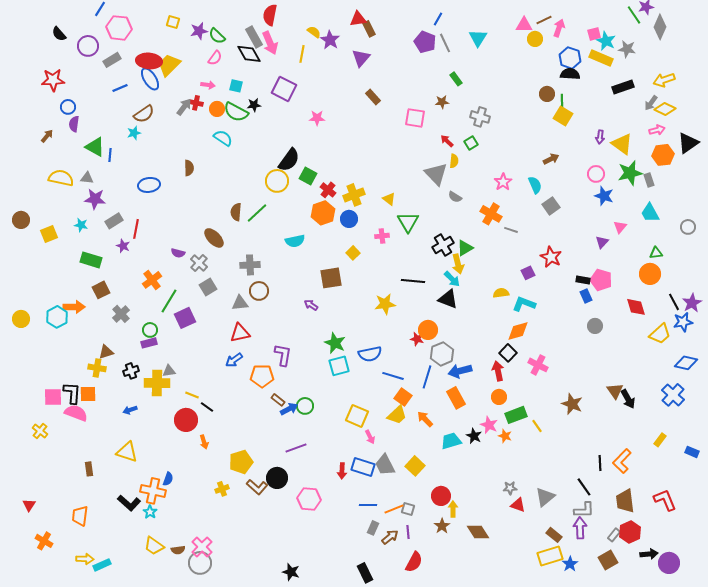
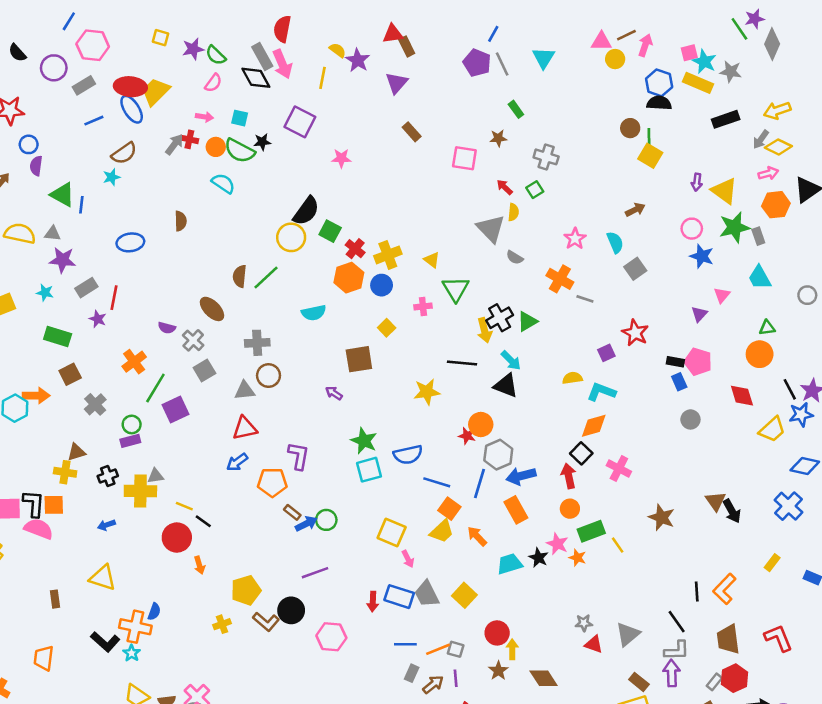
yellow arrow: (458, 264) -> (485, 330), moved

